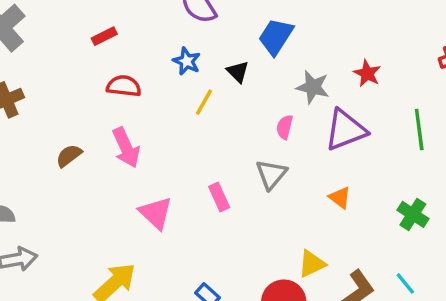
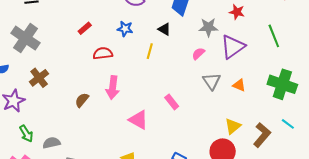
blue star: (187, 61) -> (125, 29), moved
pink semicircle: (285, 127) -> (198, 54), turned 48
pink arrow: (126, 148) -> (113, 88), turned 45
gray triangle: (271, 174) -> (212, 81), moved
green cross: (413, 214) -> (282, 84), size x1.6

